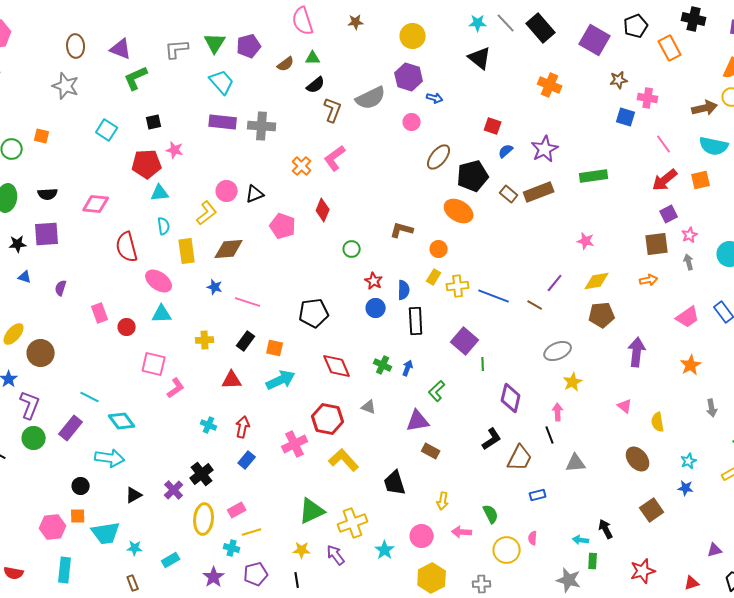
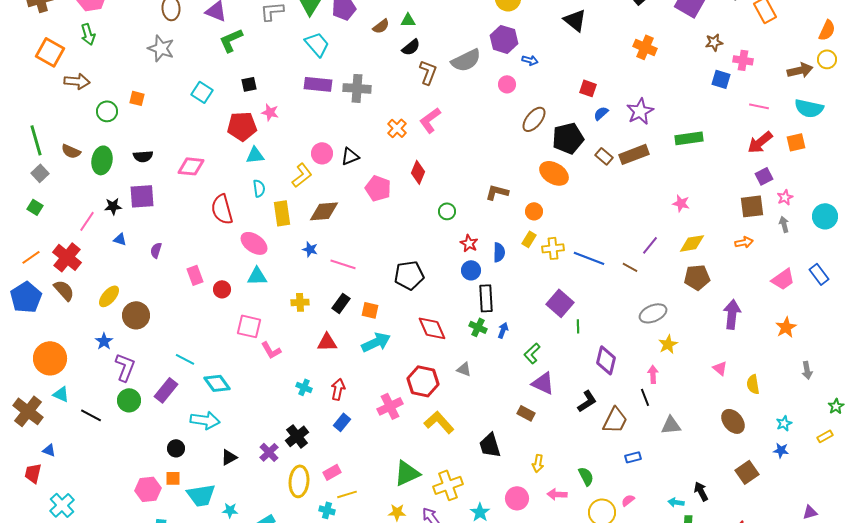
pink line: (664, 144) -> (759, 106), turned -42
black rectangle: (416, 321) -> (486, 298), moved
pink L-shape: (176, 388) -> (271, 350), turned 95
purple triangle: (418, 421) -> (543, 383), moved, turned 35
pink semicircle: (533, 538) -> (628, 500), turned 48

